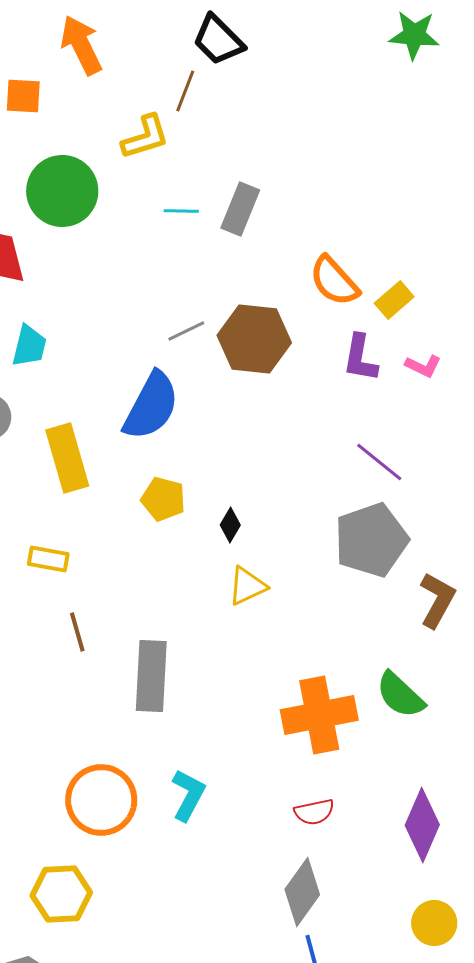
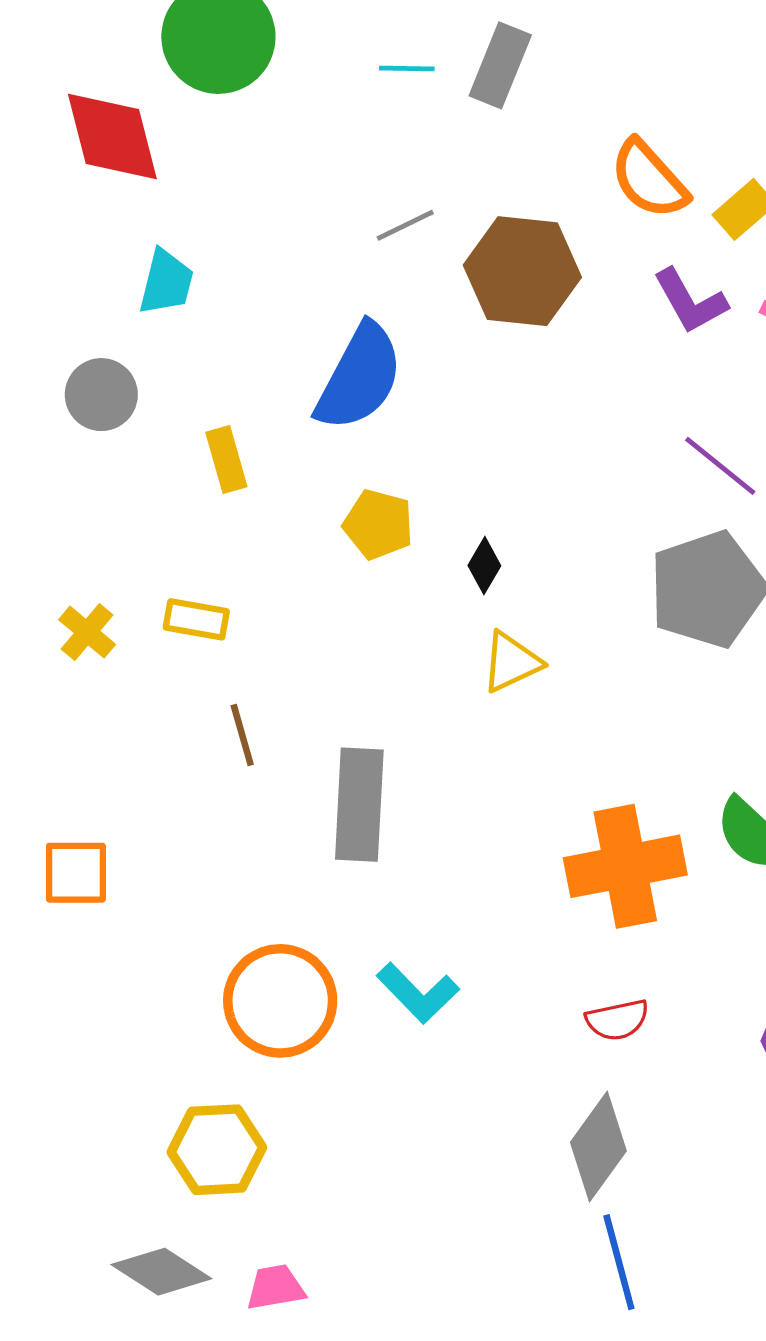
gray line: (186, 331) -> (405, 225), moved
purple L-shape: (360, 358) -> (690, 301), turned -39
yellow rectangle: (67, 458) -> (226, 460), size x0.6
cyan L-shape: (188, 795) -> (418, 993), turned 108

